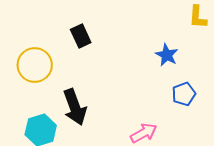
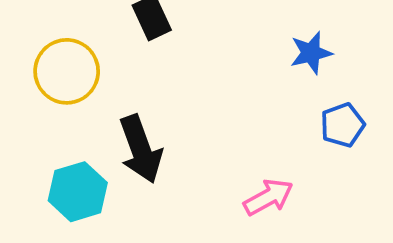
blue star: (167, 55) -> (311, 53), turned 30

